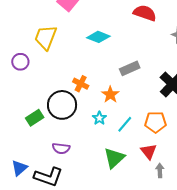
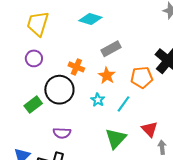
purple circle: (20, 62) -> (34, 58), moved
gray rectangle: (130, 68) -> (111, 49), moved
orange pentagon: (155, 122) -> (142, 77), moved

